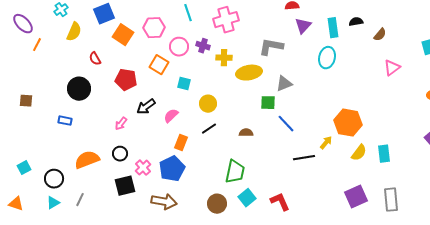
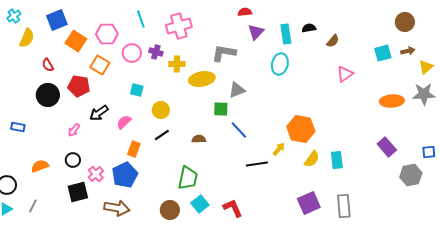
orange square: (159, 65) -> (100, 65), moved
black circle: (79, 89) -> (48, 95), moved
orange semicircle: (87, 160) -> (40, 166), size x0.7

